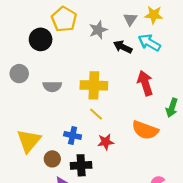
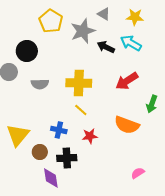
gray triangle: (130, 19) -> (104, 14), moved, turned -32
gray star: (98, 30) -> (83, 31), size x1.4
black circle: (41, 39) -> (27, 51), moved
red arrow: (145, 83) -> (127, 81), turned -105

